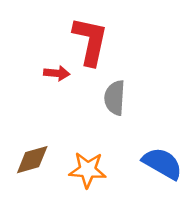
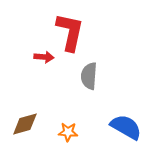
orange star: (88, 170) -> (68, 132), size x0.7

